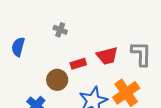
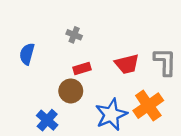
red rectangle: (78, 64) -> (82, 69), moved

